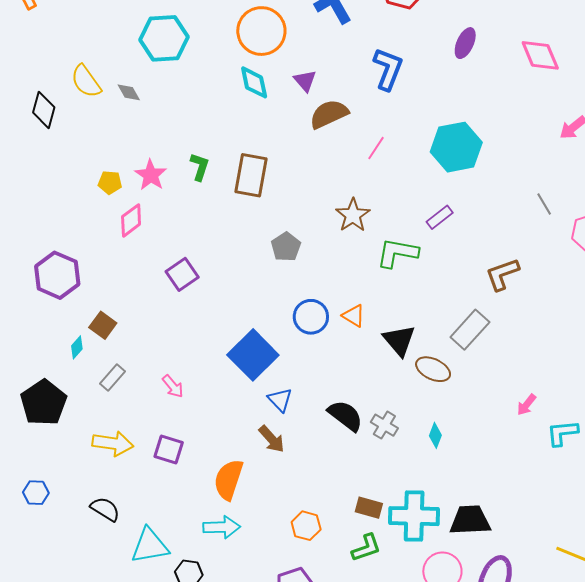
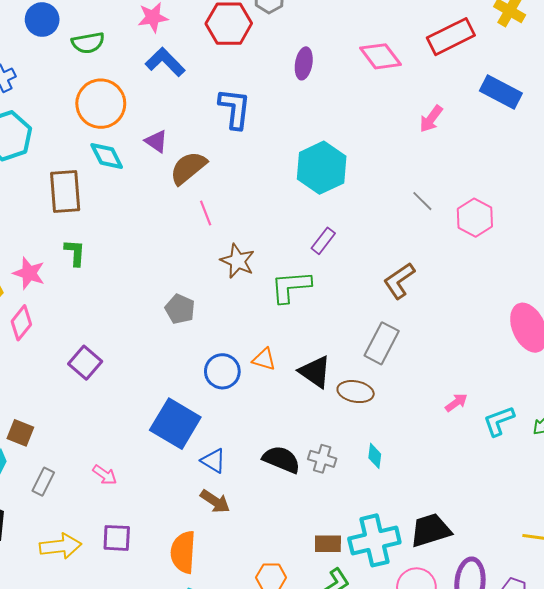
pink line: (376, 148) -> (206, 213), moved, turned -40
brown rectangle: (251, 175) -> (65, 191), moved
pink arrow: (527, 405) -> (456, 403), turned -150

